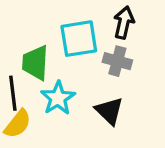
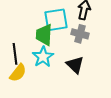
green trapezoid: (35, 63) -> (44, 35), moved

